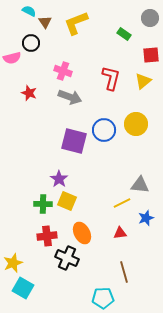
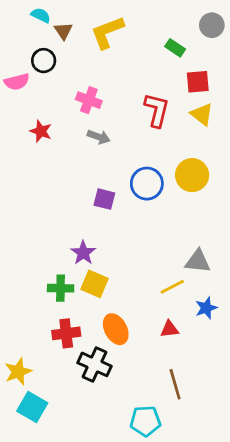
red square: (151, 55) -> (198, 82), moved
yellow triangle: (143, 81) -> (202, 114), turned -42
gray arrow: (70, 97) -> (99, 137), size x0.7
purple square: (74, 141) -> (104, 199), size x0.6

